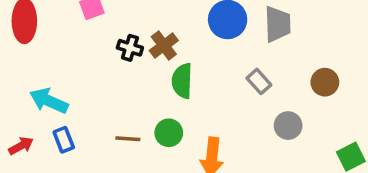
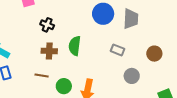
brown cross: (164, 45) -> (49, 51), moved, turned 35
gray rectangle: (259, 81) -> (118, 50), turned -32
green circle: (169, 133) -> (64, 86), moved

